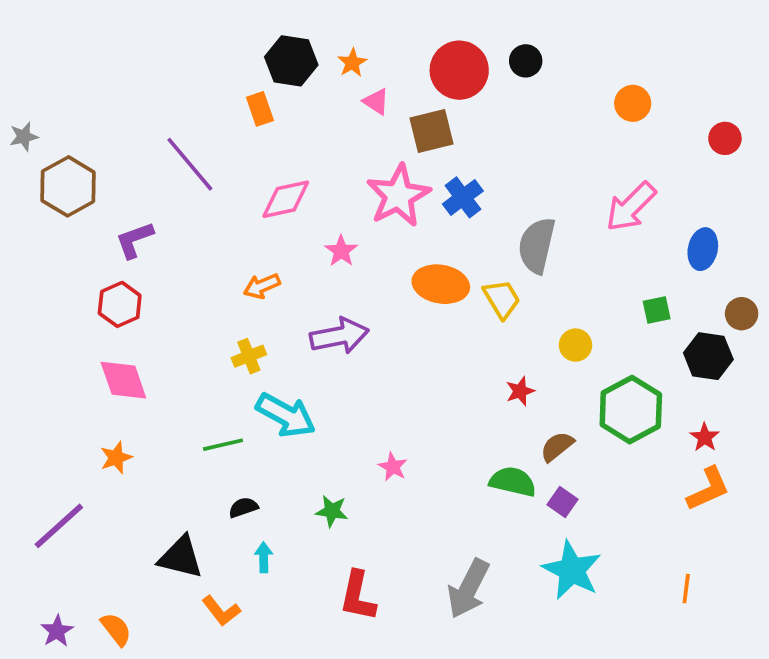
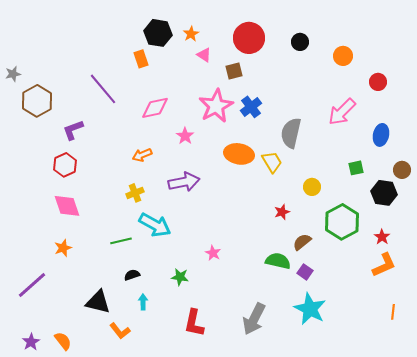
black circle: (526, 61) -> (300, 42), moved
brown square: (432, 131) -> (234, 71), size x0.7
red circle: (725, 138) -> (378, 82), moved
orange line: (686, 589) -> (393, 312), moved

